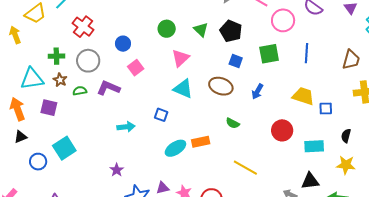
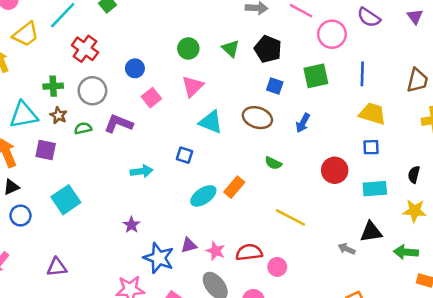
pink triangle: (181, 58) -> (193, 86), moved
yellow trapezoid: (303, 96) -> (372, 114), moved
blue square: (326, 109) -> (371, 147), moved
orange rectangle: (201, 142) -> (234, 187), turned -36
blue circle: (38, 162) -> (20, 216), moved

